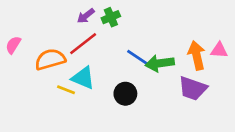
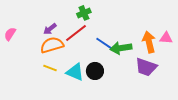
purple arrow: (86, 16) -> (50, 29), moved
red line: (83, 44) -> (76, 33), moved
orange semicircle: (50, 59) -> (52, 45), moved
cyan triangle: (83, 78) -> (75, 72), moved

